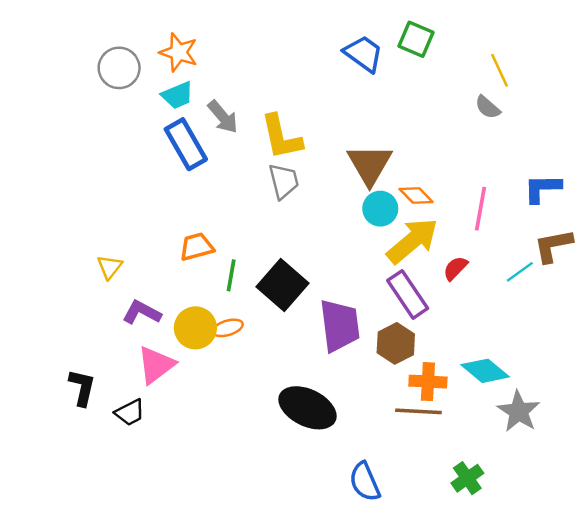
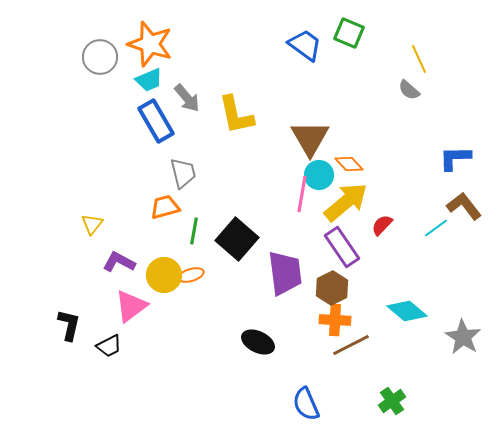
orange star: (179, 52) -> (150, 44), size x1.4
gray trapezoid: (284, 181) -> (183, 173), moved
pink line: (480, 209) -> (302, 194), moved
brown L-shape: (553, 246) -> (464, 206), turned 63
orange cross: (428, 382) -> (335, 320), moved
black ellipse: (308, 408) -> (258, 342), size x0.7
brown line: (418, 411) -> (351, 345), turned -30
gray star: (519, 411) -> (463, 337), moved

